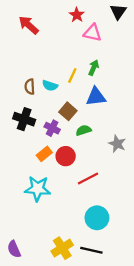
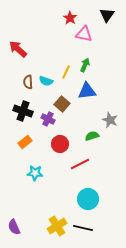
red arrow: (29, 25) -> (18, 49), moved
green semicircle: (84, 130) -> (92, 136), moved
gray star: (117, 144) -> (110, 120), moved
orange rectangle: (44, 154) -> (25, 142), moved
cyan star: (38, 189) -> (35, 173), size x0.7

